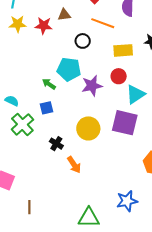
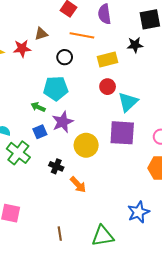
purple star: (92, 86) -> (63, 122), moved
brown line: (29, 207) -> (60, 234), moved

